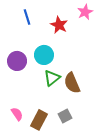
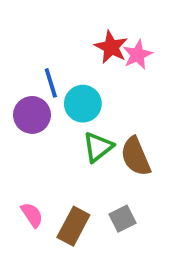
pink star: (85, 12) -> (138, 55), moved
blue line: (27, 17) -> (51, 83), moved

